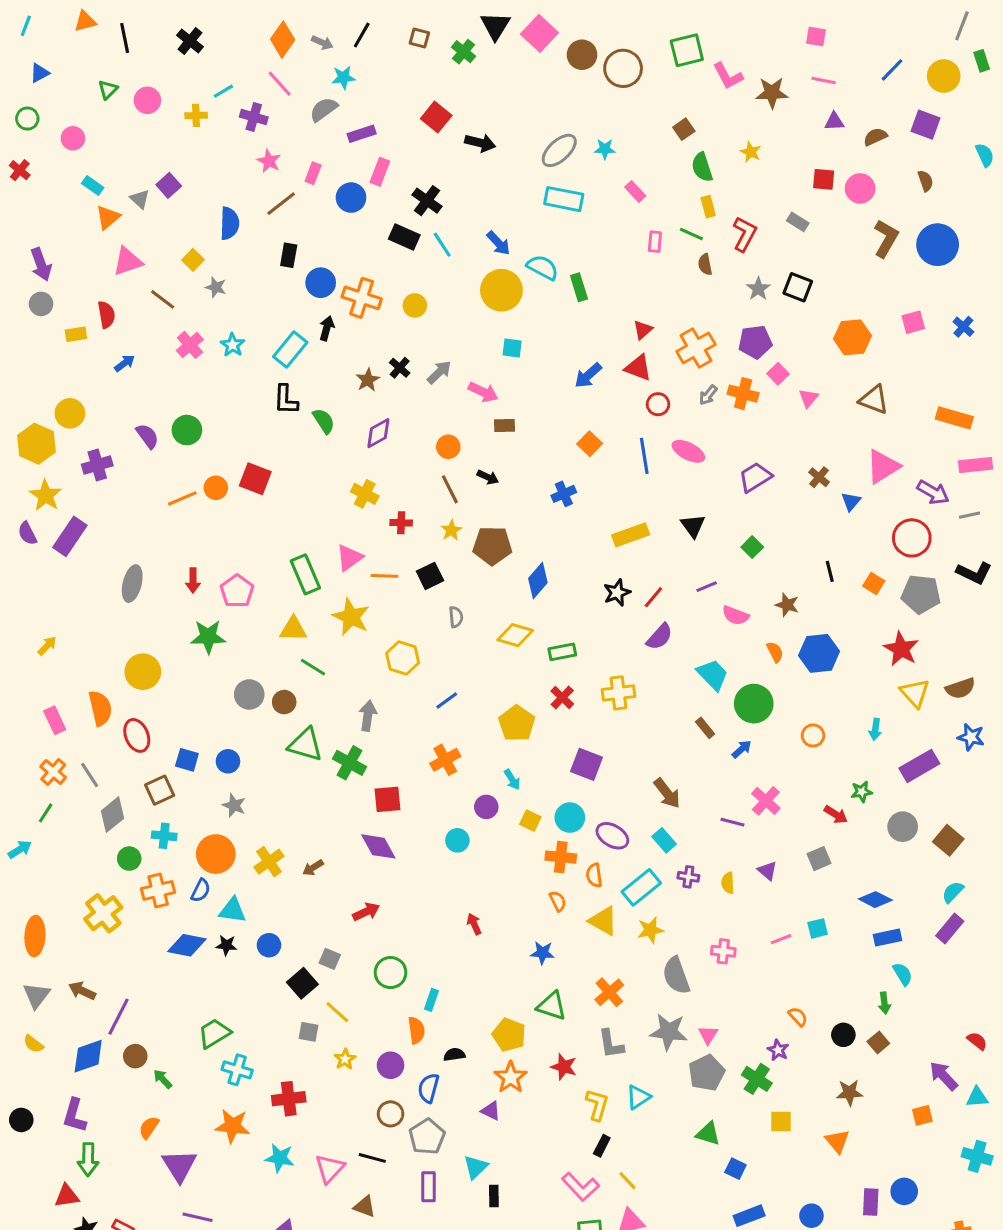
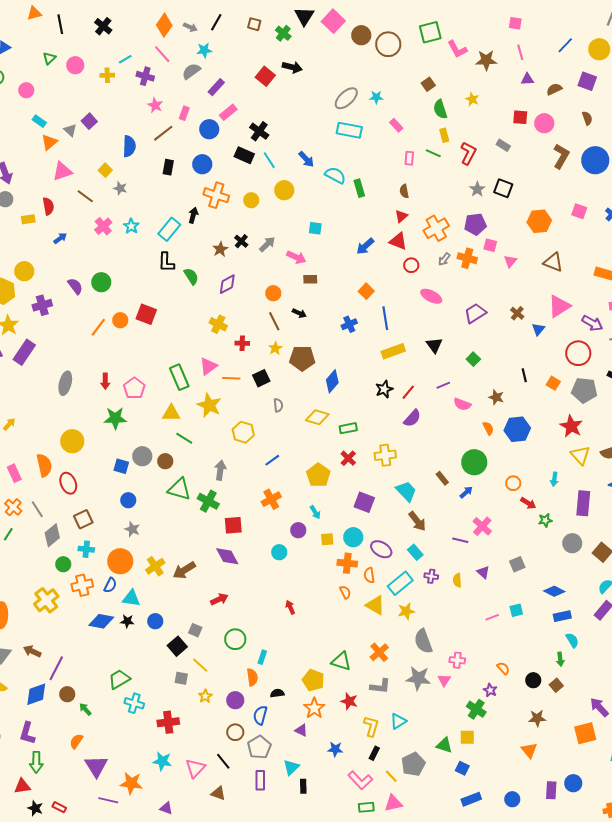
pink line: (824, 81) -> (520, 52), turned 63
purple rectangle: (362, 134) -> (216, 87), turned -30
black arrow: (480, 143) -> (292, 67), moved
pink rectangle: (380, 172) -> (228, 112), turned 30
brown semicircle: (705, 264) -> (404, 191), moved
blue circle: (321, 283) -> (202, 164), moved
yellow circle: (501, 290) -> (284, 190), moved, size x0.7
pink square: (913, 322) -> (579, 211), turned 35
pink square: (778, 374) -> (490, 245), turned -32
blue line: (644, 456) -> (385, 318), moved
orange line: (182, 498) -> (98, 327), turned -30
cyan trapezoid: (713, 675) -> (406, 491), moved
blue square: (187, 760) -> (121, 466), moved
purple rectangle: (919, 766) -> (583, 503), turned -55
red arrow: (836, 815) -> (528, 503), moved
yellow square: (530, 821) -> (327, 539), turned -32
brown arrow: (313, 868) -> (184, 570), size x1.6
pink cross: (723, 951) -> (457, 660), moved
blue star: (542, 953) -> (335, 749), moved
gray L-shape: (611, 1044) -> (380, 686), turned -75
gray pentagon: (707, 1073) -> (413, 764), moved
orange square: (922, 1115) -> (585, 733), size x1.6
yellow square: (781, 1121) -> (467, 737), moved
orange star: (233, 1126) -> (131, 783), moved
black line: (372, 1158) -> (223, 761), turned 36

